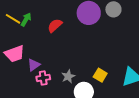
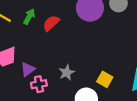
green arrow: (26, 19) -> (29, 17), moved
gray star: (68, 76) -> (67, 73), moved

